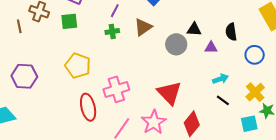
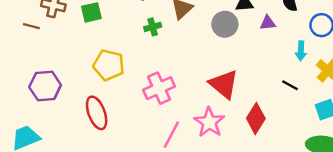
brown line: (19, 26) -> (31, 26), turned -56
green cross: (112, 32) -> (153, 27), moved
cyan arrow: (220, 79) -> (301, 51), moved, turned 119
red ellipse: (88, 107) -> (97, 113), moved

